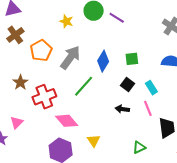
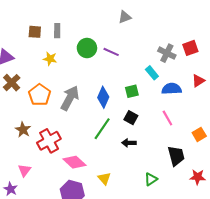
yellow star: (66, 21) -> (50, 59), moved
green line: (84, 86) -> (102, 129), moved
cyan rectangle: (151, 88) -> (152, 73), moved
pink line: (148, 108) -> (167, 118), moved

